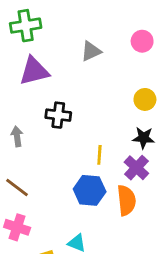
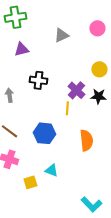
purple triangle: (34, 71) -> (21, 49), size x0.7
purple cross: (136, 168) -> (76, 90), moved
blue hexagon: (90, 190) -> (44, 133), moved

